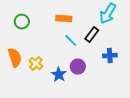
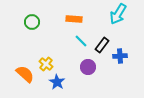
black rectangle: (92, 35) -> (102, 45), moved
orange semicircle: (15, 58) -> (25, 74), moved, turned -30
blue star: (59, 75) -> (57, 82), moved

